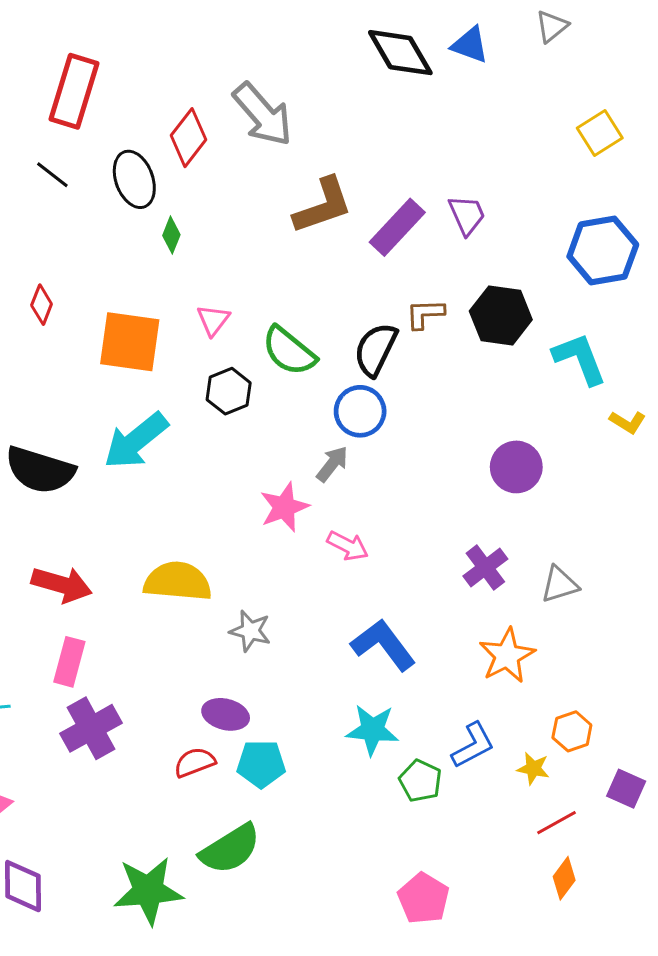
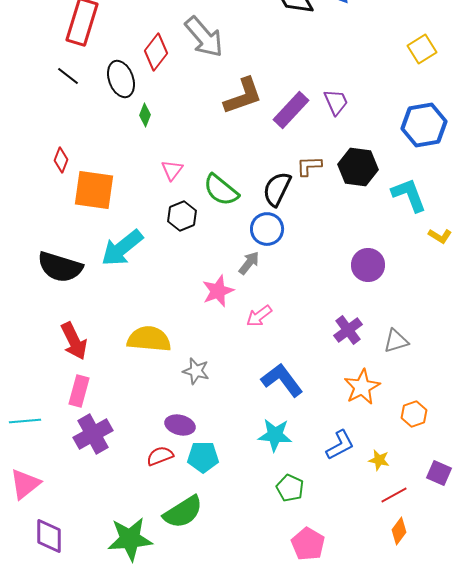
orange square: (130, 342) -> (94, 190), moved
pink arrow: (348, 546) -> (259, 316), turned 116
red arrow: (62, 584) -> (74, 341), turned 48
orange hexagon: (572, 731) -> (414, 414), moved
green pentagon: (420, 781) -> (290, 488), moved

